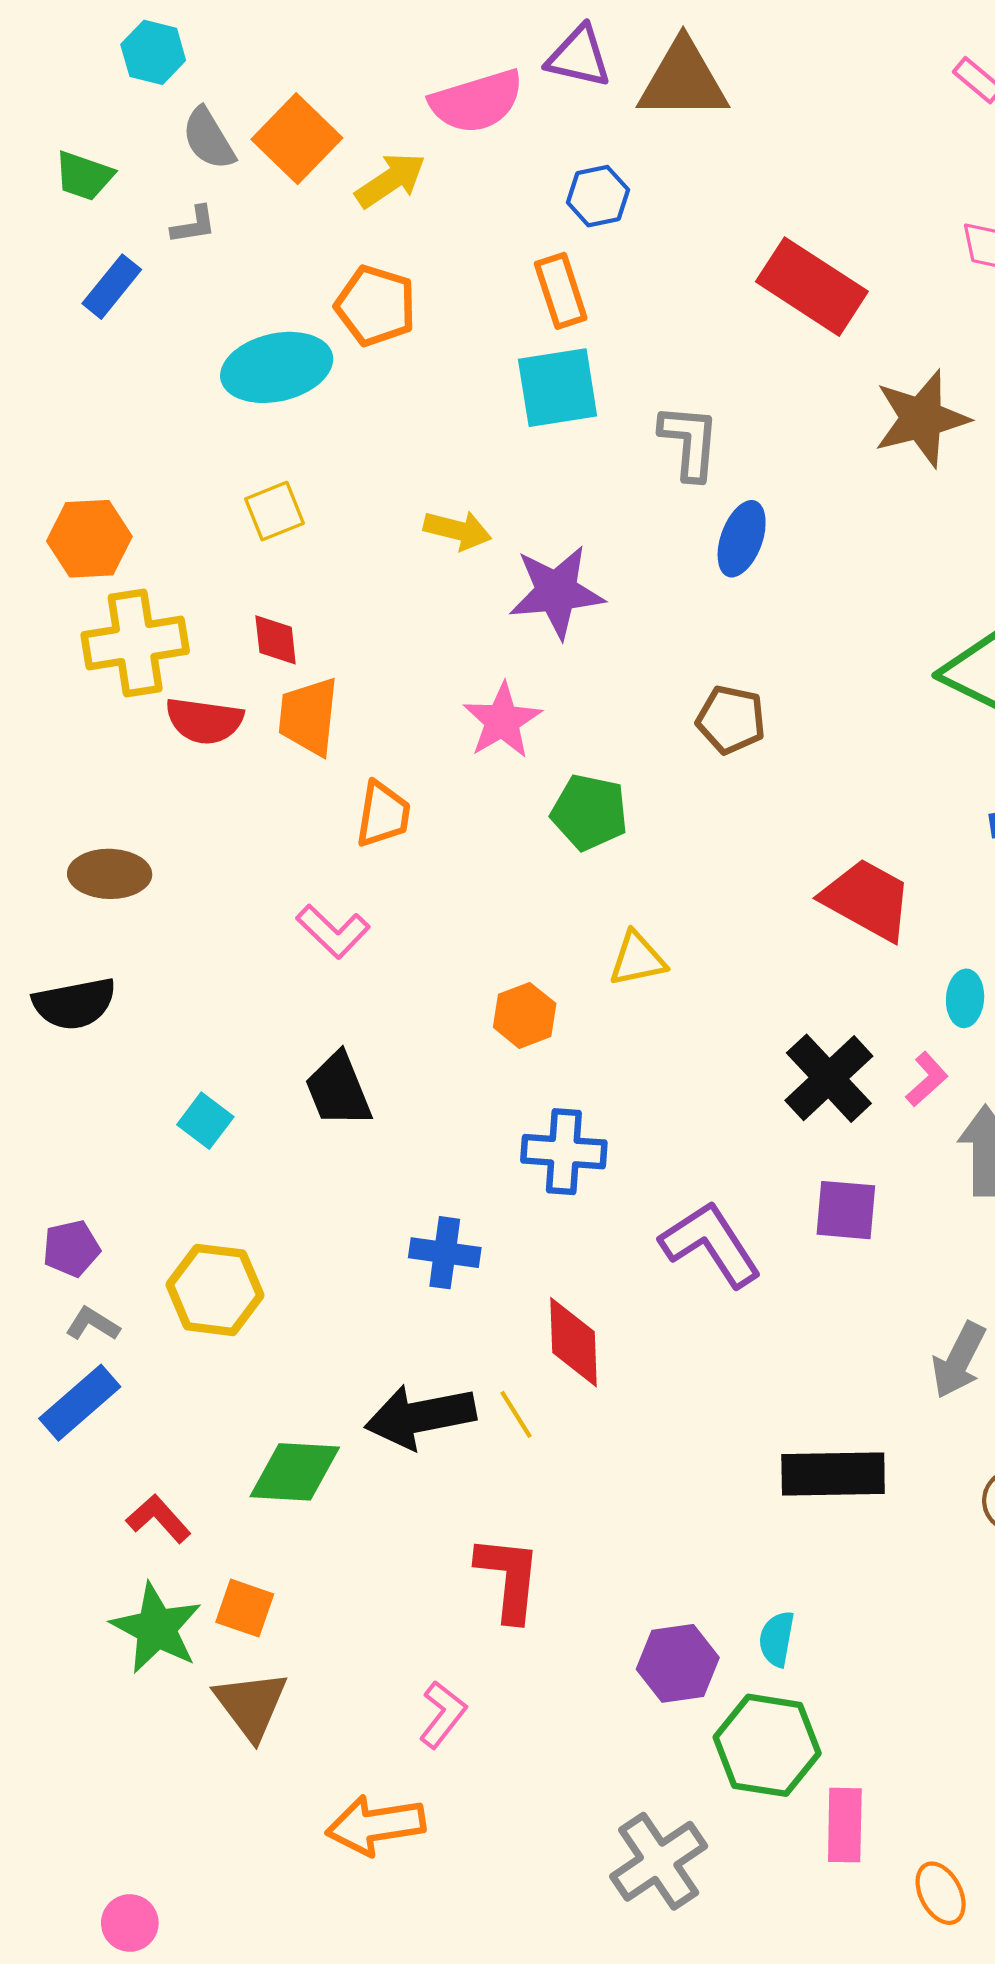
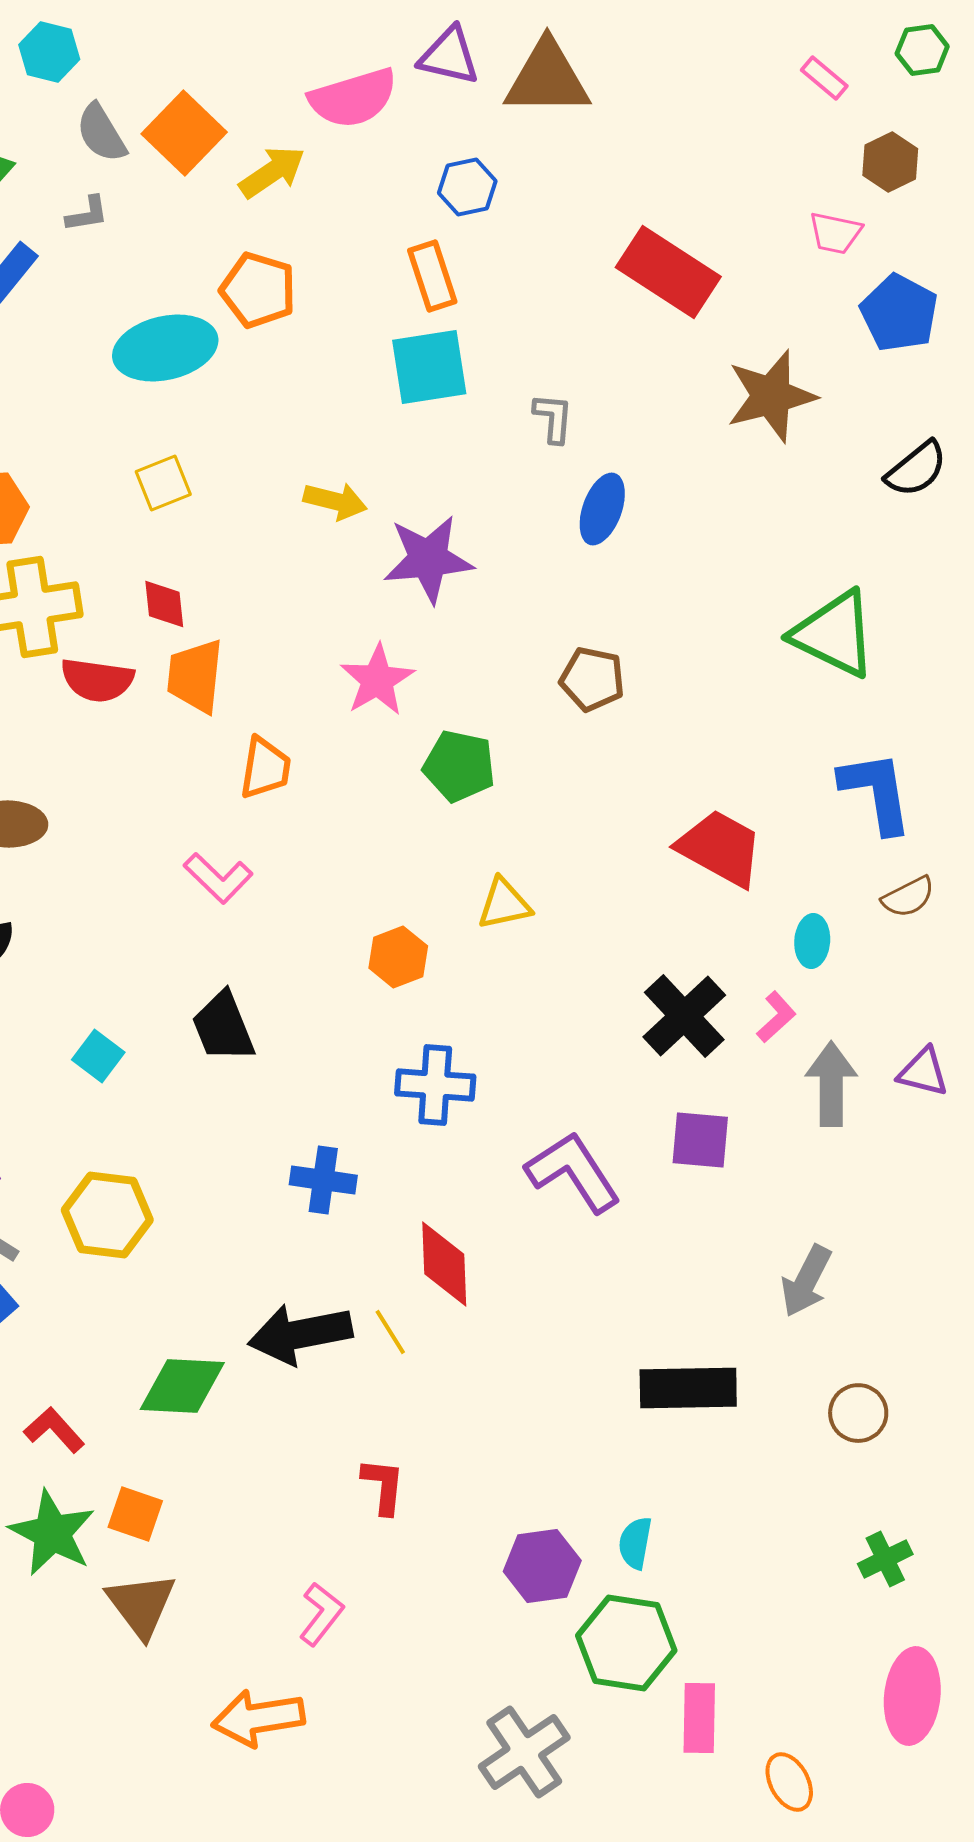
gray L-shape: (689, 442) -> (553, 418), size x0.7
red L-shape: (509, 1578) -> (383, 1486), size x0.7

